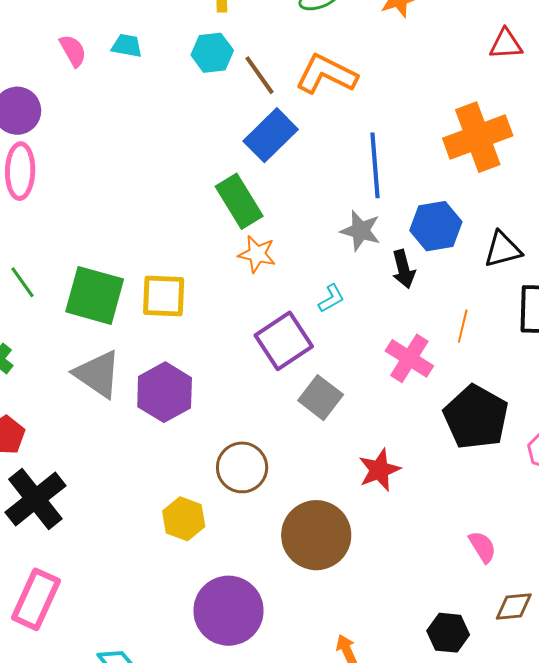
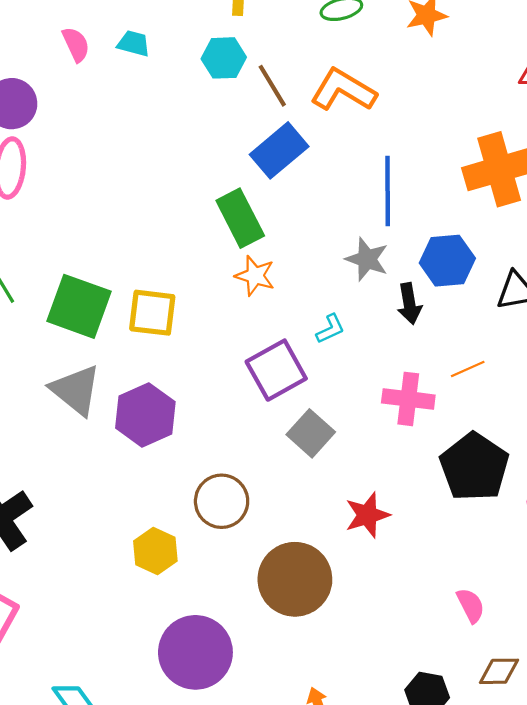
orange line: (463, 326) -> (468, 369), turned 48
pink cross: (409, 358) -> (408, 399), turned -30

